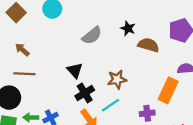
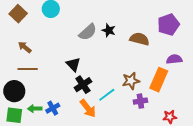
black star: (128, 28) -> (109, 30), moved
brown star: (117, 79) -> (131, 81), moved

